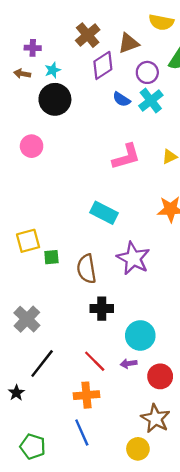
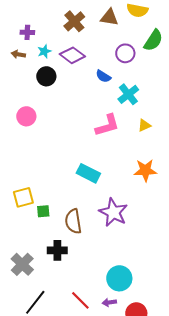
brown triangle: (129, 43) -> (109, 17), moved, turned 30
purple diamond: (103, 65) -> (72, 55), moved, turned 70
black circle: (55, 99) -> (46, 76), size x0.7
cyan cross: (151, 101) -> (128, 94), moved
black cross: (102, 309) -> (57, 250), moved

